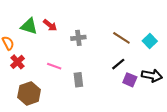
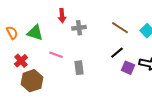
red arrow: (50, 25) -> (62, 16), moved, turned 48
green triangle: (29, 26) -> (35, 33), moved
red cross: (17, 62) -> (21, 61), moved

